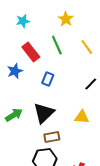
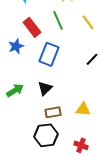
blue rectangle: (48, 79) -> (49, 54), size x1.6
black triangle: (44, 113) -> (45, 88), size x0.7
yellow triangle: (82, 117) -> (83, 109), moved

